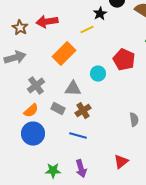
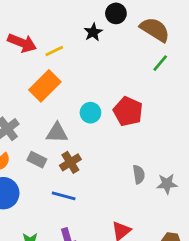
red arrow: (47, 22) -> (22, 43), turned -150
yellow line: (87, 30) -> (54, 51), moved
red pentagon: (124, 60) -> (128, 111), moved

